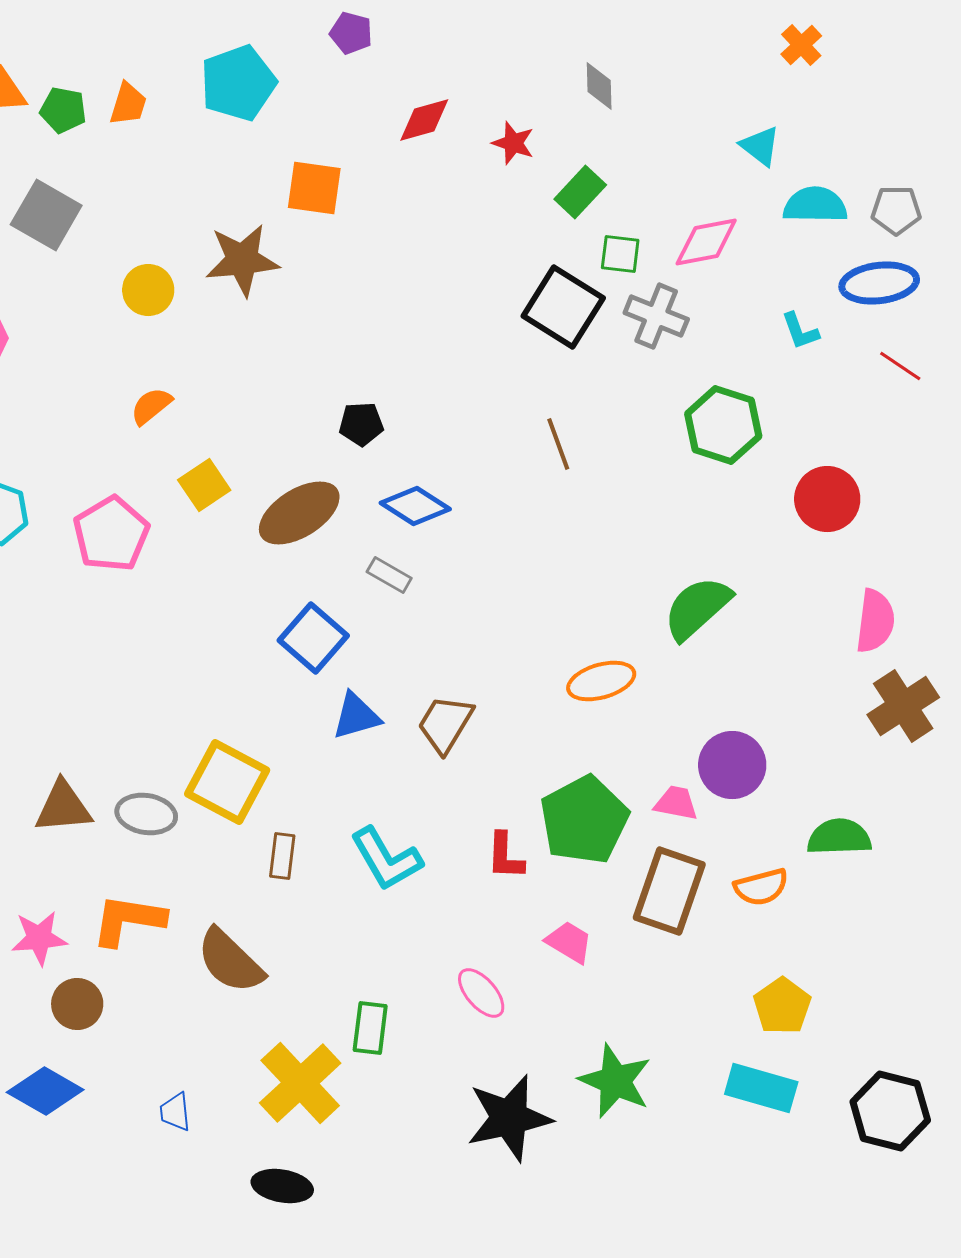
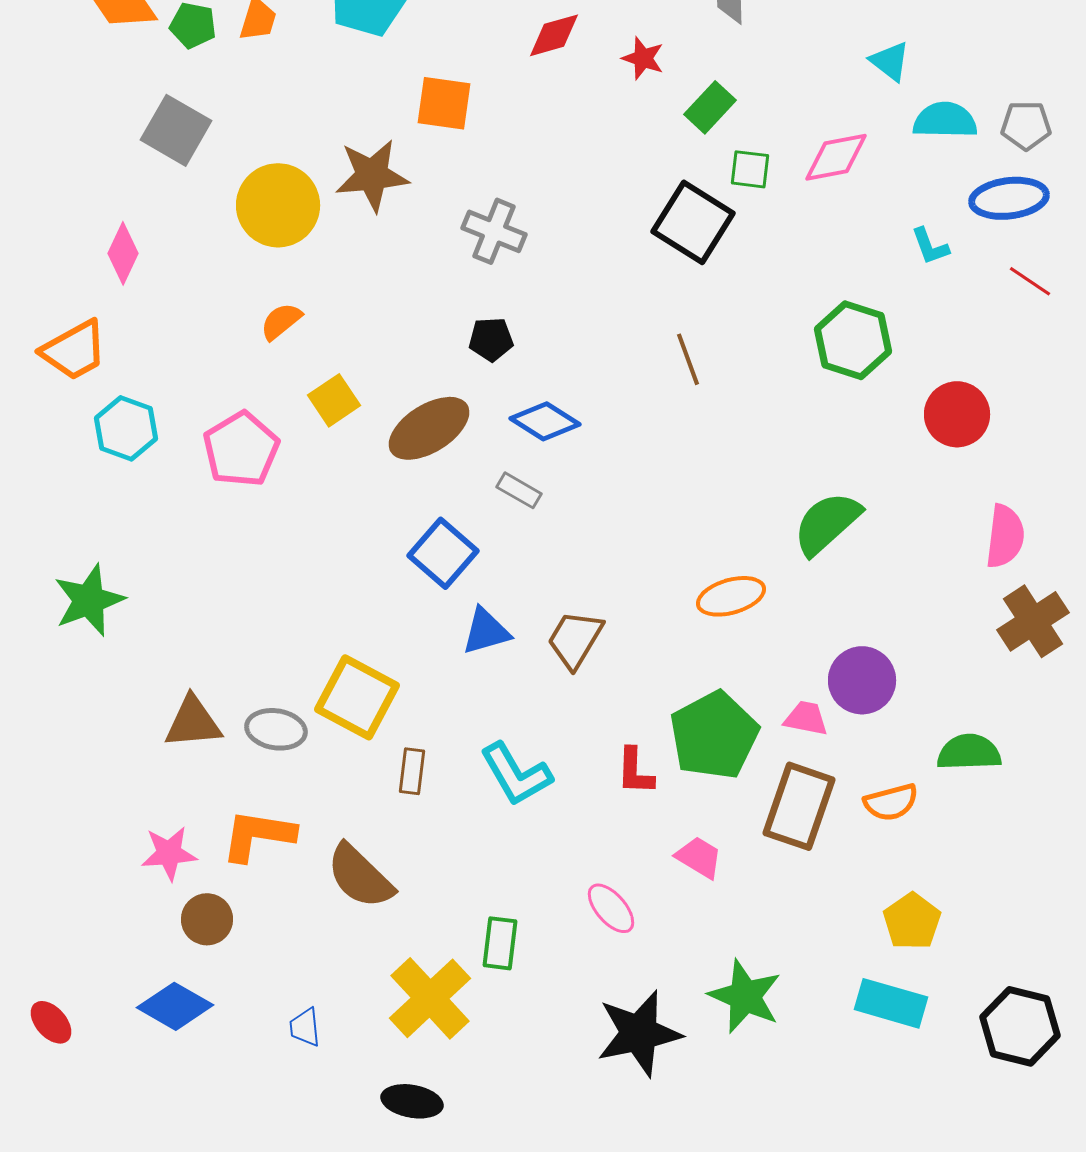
yellow circle: (148, 290) -> (278, 205), size x1.6
gray cross: (656, 316) -> (494, 231), moved

